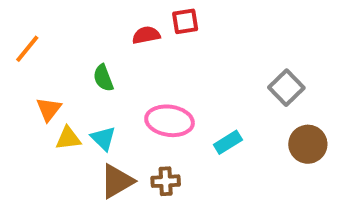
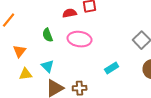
pink ellipse: (170, 121) -> (80, 39), moved
yellow triangle: (68, 138) -> (26, 74), moved

